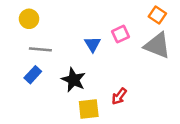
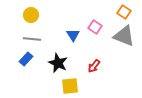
yellow circle: (29, 19) -> (31, 15), moved
pink square: (120, 34) -> (95, 27), turned -32
red arrow: (119, 96) -> (94, 66), moved

